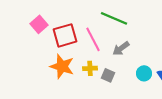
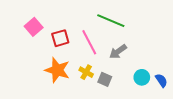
red square: (65, 35) -> (60, 38), size x0.7
yellow cross: (90, 68) -> (86, 72), turned 32

